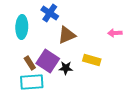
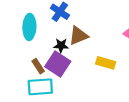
black star: (66, 68) -> (61, 45), moved

